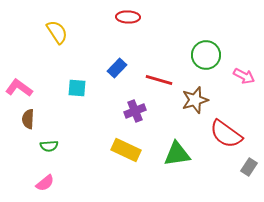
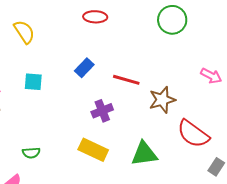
green circle: (206, 55) -> (172, 20), moved
cyan square: (77, 88) -> (33, 82), moved
green semicircle: (49, 146) -> (31, 153), moved

